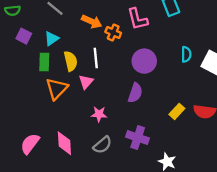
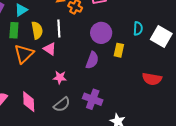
pink triangle: (86, 82) -> (50, 49), turned -40
yellow rectangle: (177, 111) -> (119, 50), moved, turned -32

